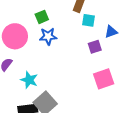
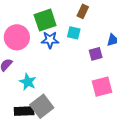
green square: (42, 17) -> (45, 20), size x1.6
cyan square: (89, 20) -> (74, 33), moved

